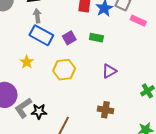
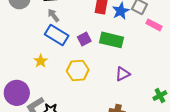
gray arrow: (37, 16) -> (53, 15), turned -32
green rectangle: (96, 38) -> (111, 40), size x1.6

